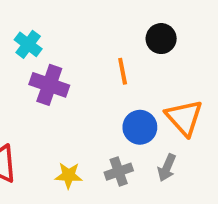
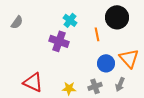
black circle: (161, 39) -> (117, 17), size x1.5
cyan cross: (28, 44) -> (70, 20), moved

